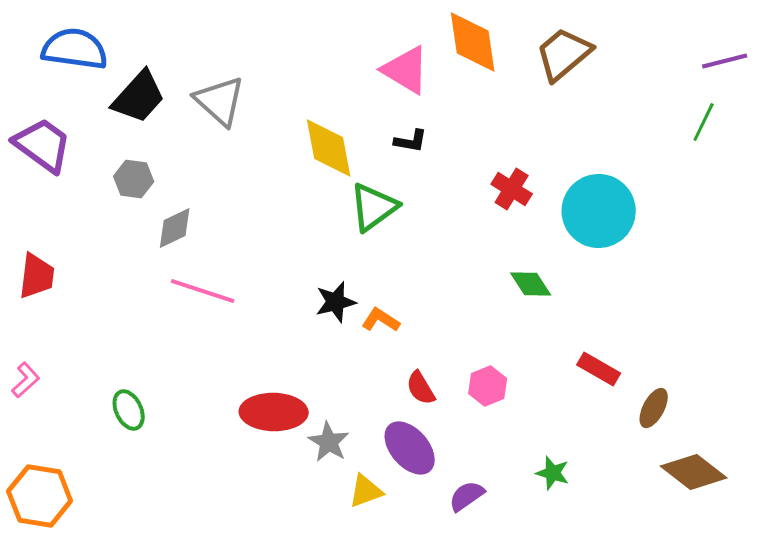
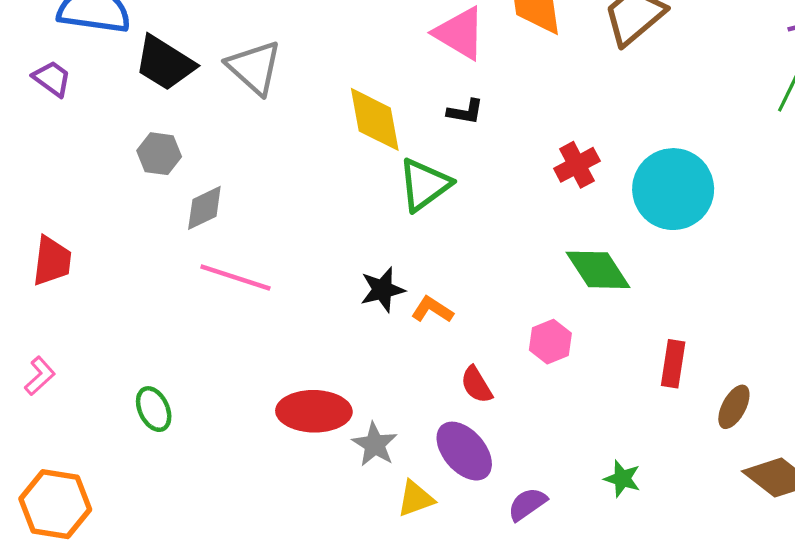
black trapezoid: (139, 97) -> (165, 63), turned 80
purple trapezoid: (43, 145) -> (52, 79), moved, size x0.6
red cross: (512, 189) -> (577, 165), turned 30
green diamond: (531, 284) -> (598, 270), size x1.4
red rectangle: (599, 369) -> (673, 364), turned 69
pink hexagon: (488, 386) -> (550, 342), moved

